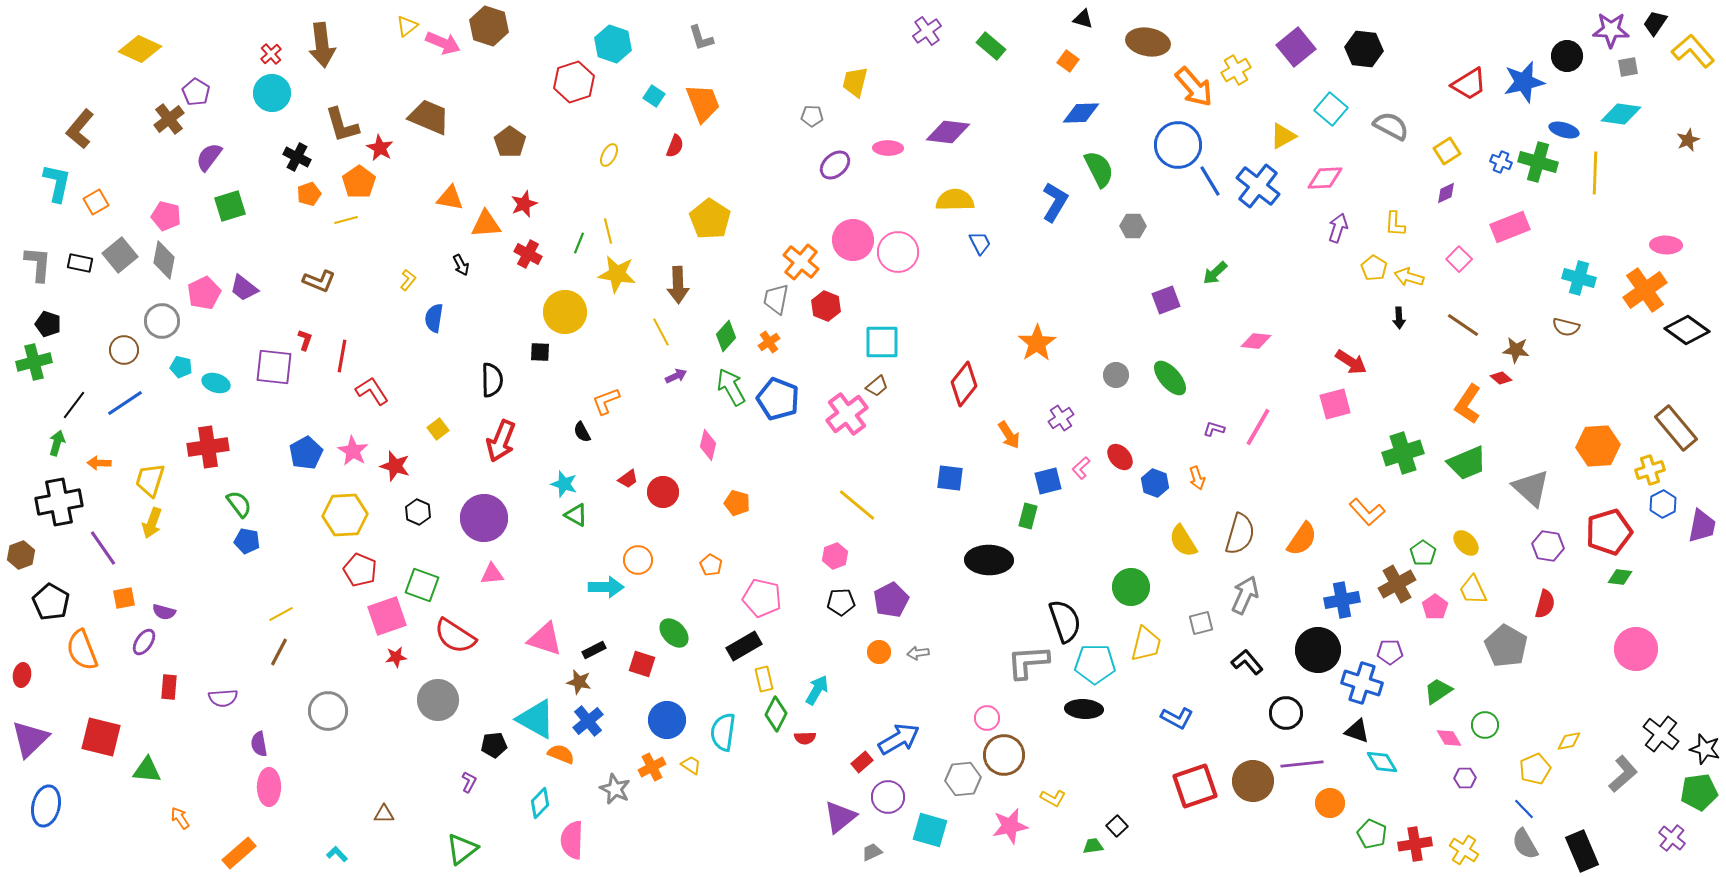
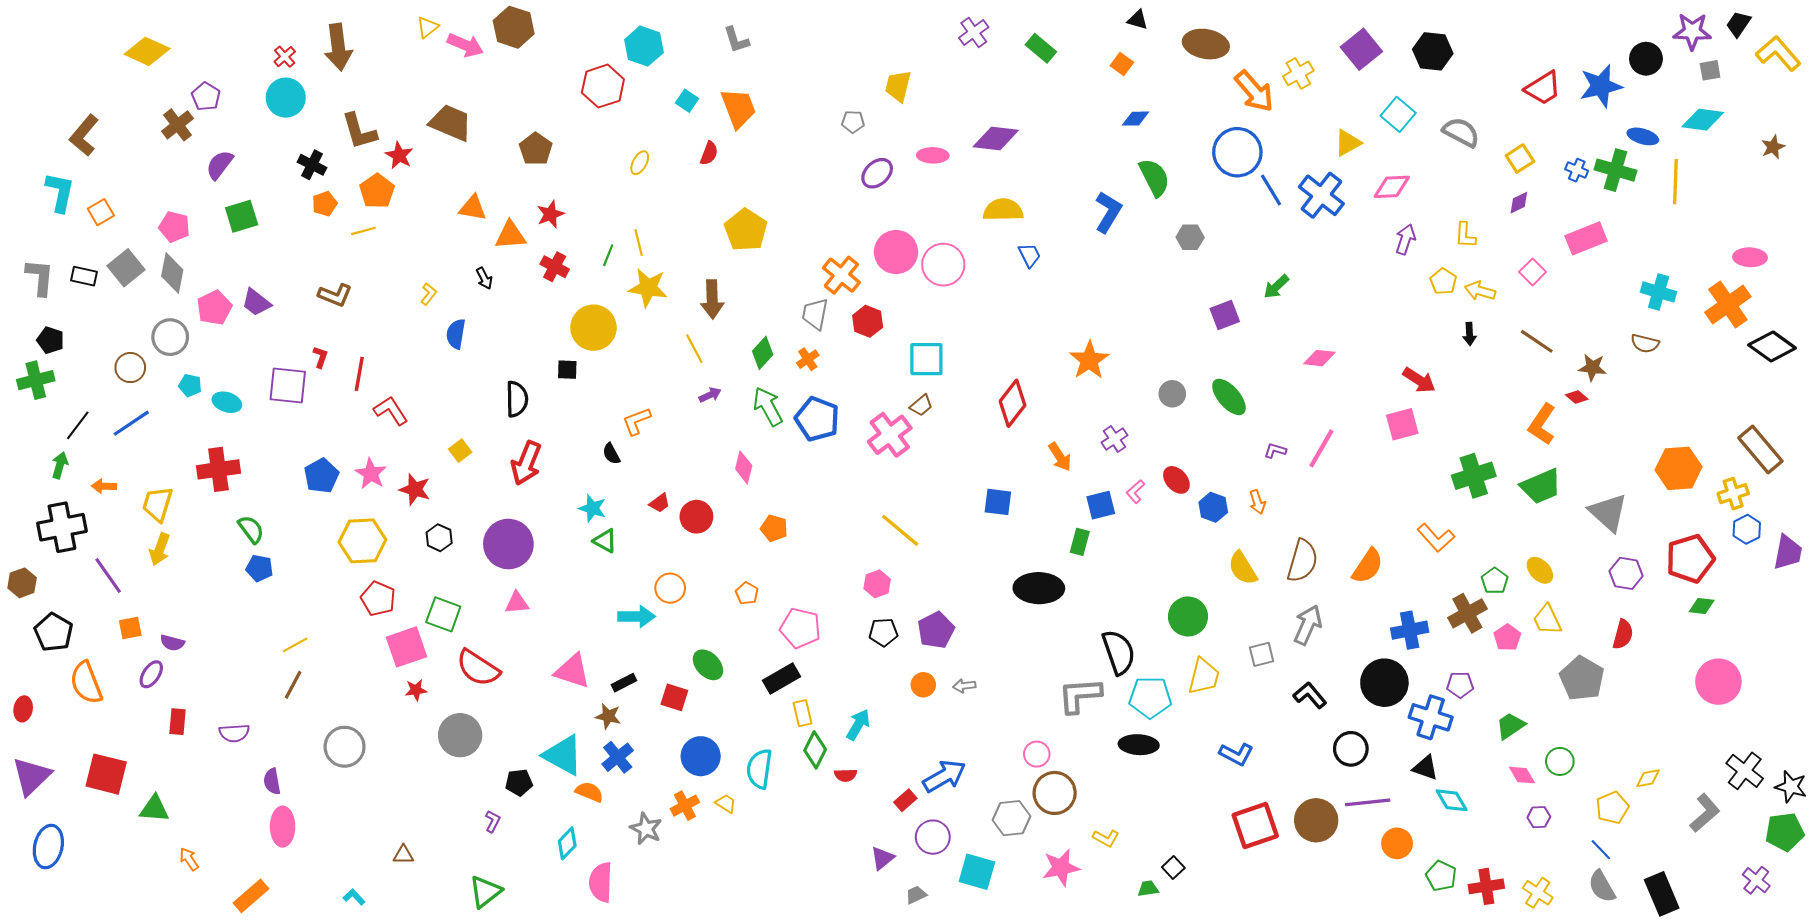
blue diamond: (1081, 113) -> (1135, 119), size x0.7
purple triangle: (840, 817) -> (882, 858), size x0.7

